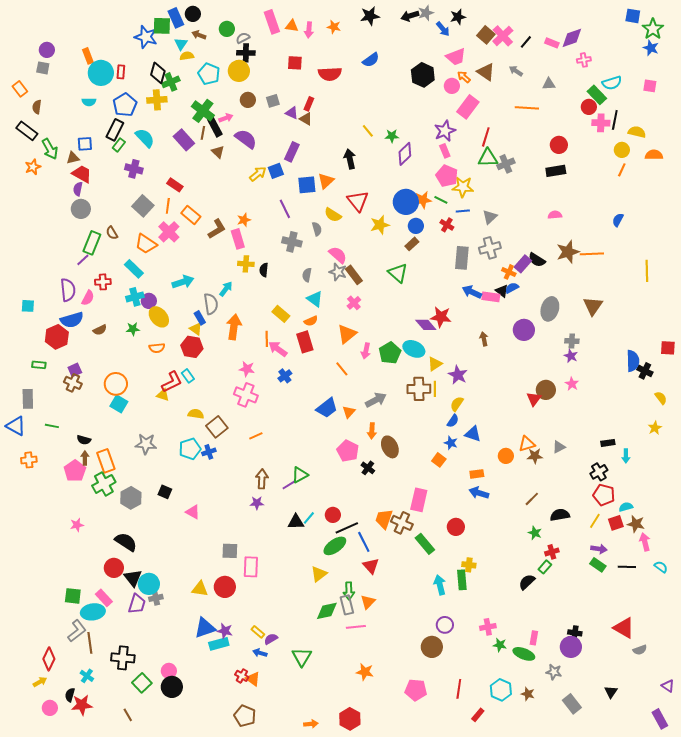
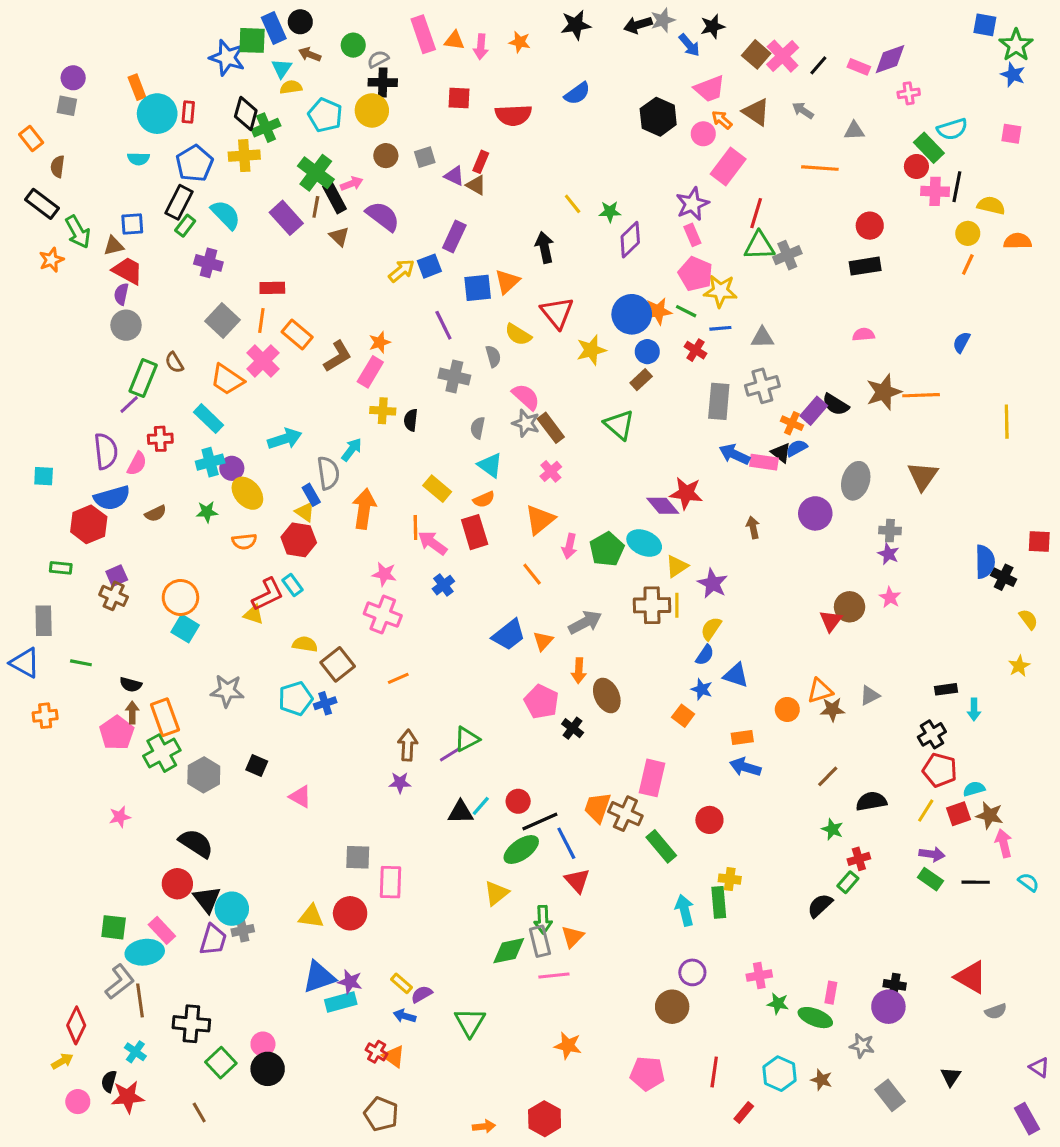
red rectangle: (175, 185) -> (272, 288), turned -35
gray triangle: (490, 217) -> (762, 338), turned 42
pink rectangle: (238, 239) -> (370, 372), turned 48

